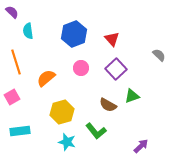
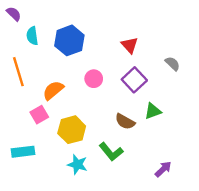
blue hexagon: (74, 34) -> (69, 40), moved
gray semicircle: (159, 55) -> (173, 64), moved
pink square: (12, 97) -> (39, 115), moved

